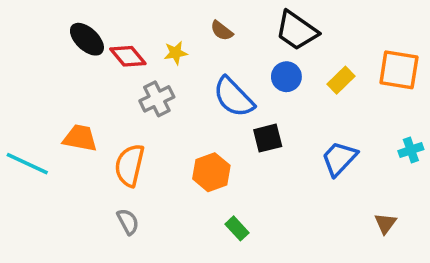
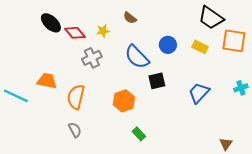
black trapezoid: (297, 31) -> (211, 18), moved
yellow rectangle: (341, 80) -> (200, 47), turned 70
brown triangle: (385, 223) -> (226, 144), moved

